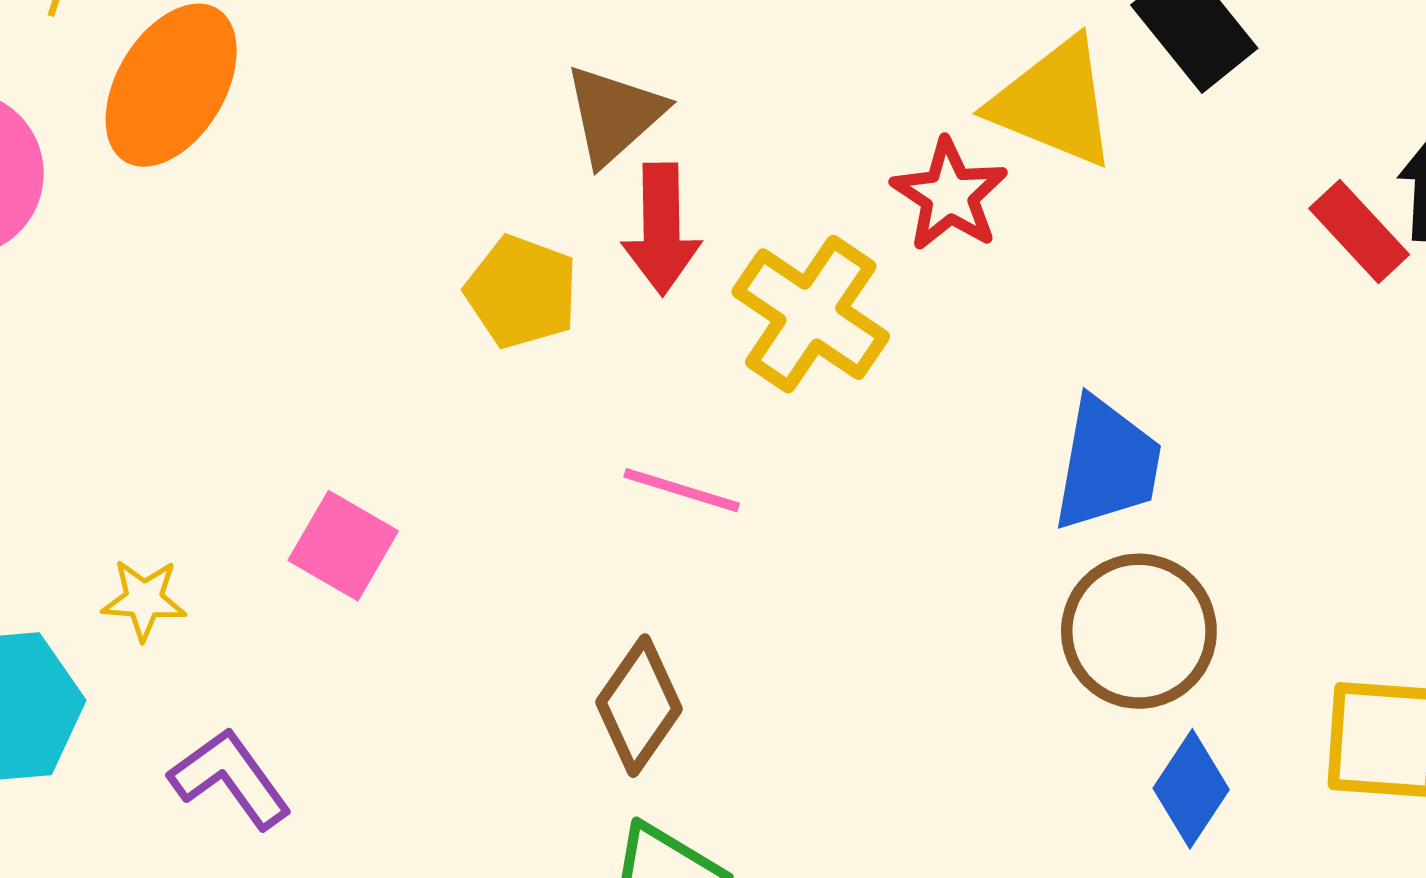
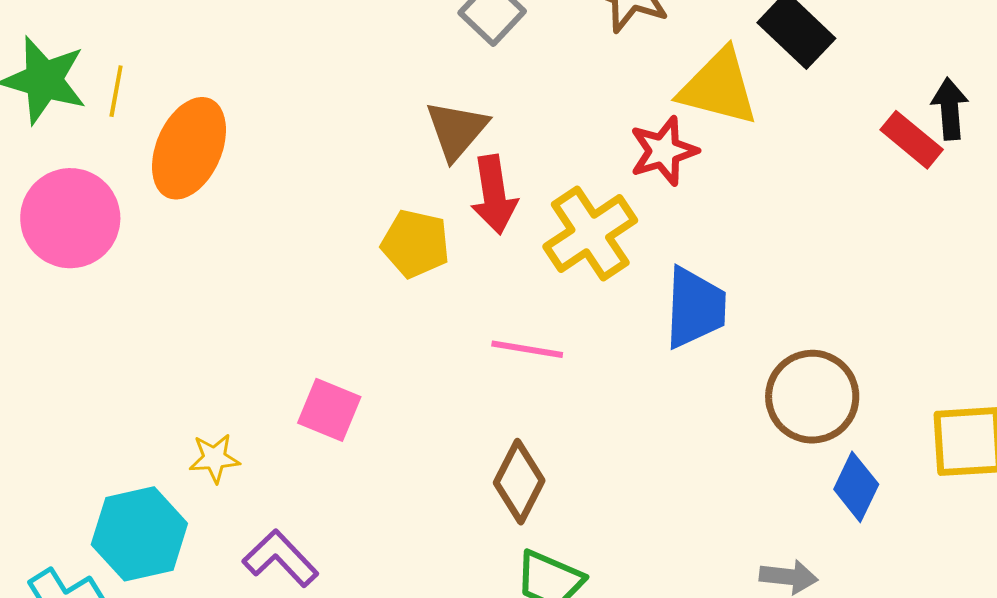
red star: (949, 195) -> (664, 151), turned 30
yellow cross: (811, 314) -> (590, 234), turned 30
blue trapezoid: (1107, 464) -> (695, 308), moved

